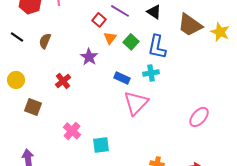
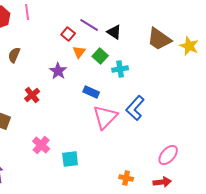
black triangle: (154, 12) -> (114, 32), moved
blue L-shape: (157, 47) -> (135, 108), moved, turned 30
cyan cross: (151, 73) -> (120, 69), moved
pink ellipse: (199, 117) -> (168, 155), moved

